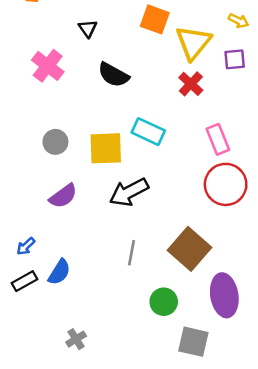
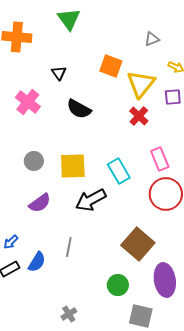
cyan rectangle: (148, 132) -> (119, 171), moved, turned 35
gray line: (131, 253) -> (69, 247), moved
gray cross: (76, 339) -> (69, 314), moved

